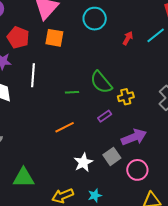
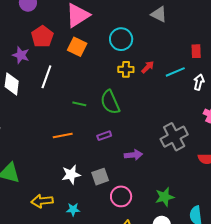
yellow cross: (126, 97) -> (126, 69), moved
purple arrow: (134, 137) -> (133, 155), moved, size x0.7

